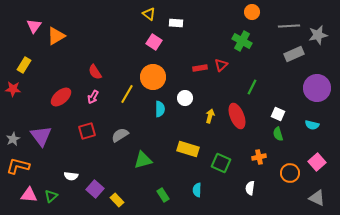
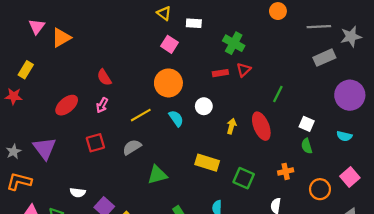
green cross: (242, 41) -> (234, 43), moved
yellow line: (127, 94) -> (141, 115), moved, turned 30
cyan semicircle: (160, 109) -> (176, 118), turned -35

